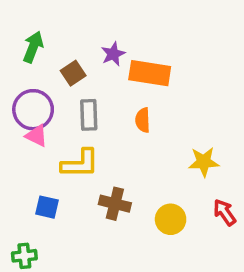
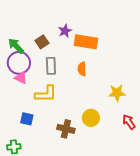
green arrow: (33, 47) -> (16, 46), moved, turned -66
brown cross: (115, 204) -> (66, 129), moved
yellow circle: (171, 219) -> (91, 118), moved

